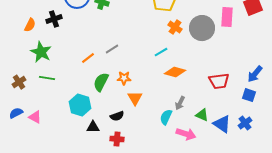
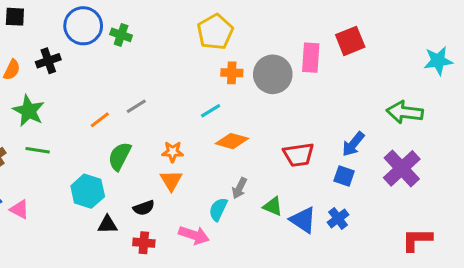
orange cross: (175, 27) -> (232, 73), turned -32
orange star: (124, 78) -> (173, 152), moved
pink arrow: (186, 134) -> (194, 235), moved

